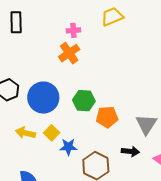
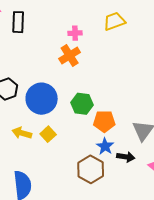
blue star: (68, 147) -> (105, 146), moved, turned 30

